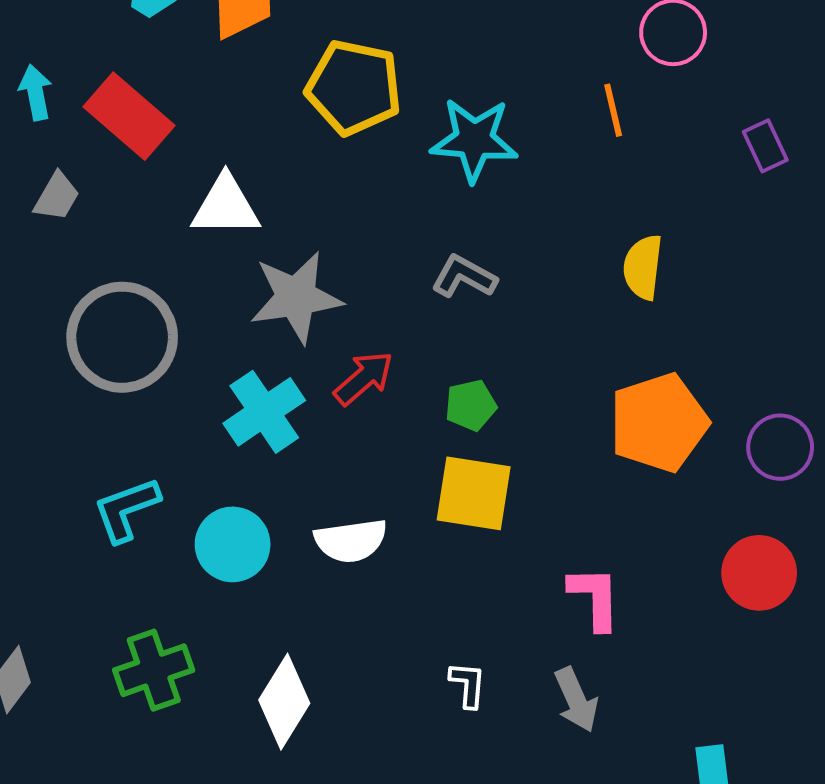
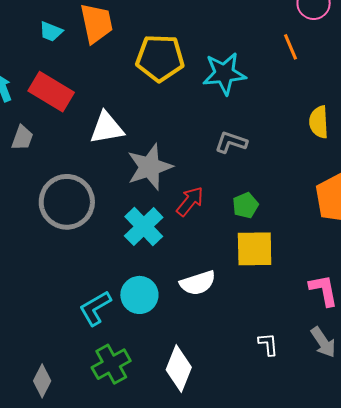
cyan L-shape: (126, 509) -> (95, 308), moved

